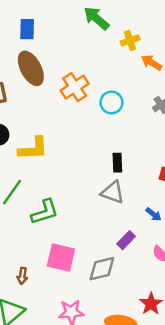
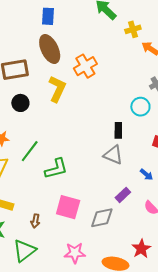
cyan circle: (111, 103) -> (140, 107), moved
yellow L-shape: (33, 149) -> (57, 89), moved, turned -64

